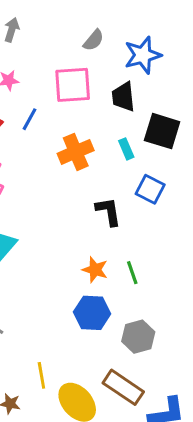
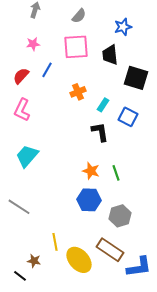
gray semicircle: (94, 40) -> (79, 16), moved
blue star: (143, 55) -> (123, 27), size x0.7
cyan rectangle: (126, 149) -> (103, 105), moved, turned 56
orange cross: (76, 152) -> (78, 92), size x0.7

